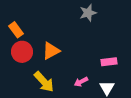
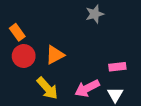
pink arrow: (81, 82) -> (87, 88), size x1.6

